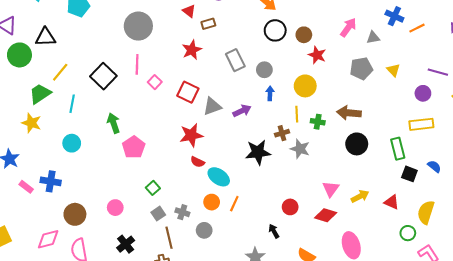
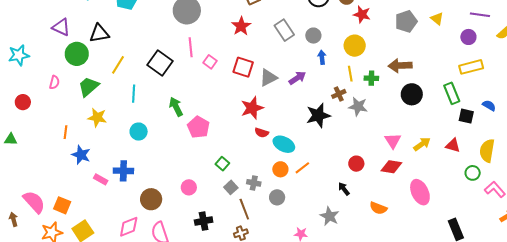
green trapezoid: (40, 94) -> (88, 87), moved
orange line: (234, 204) -> (302, 168), turned 35
black cross: (126, 244) -> (204, 221), turned 36

